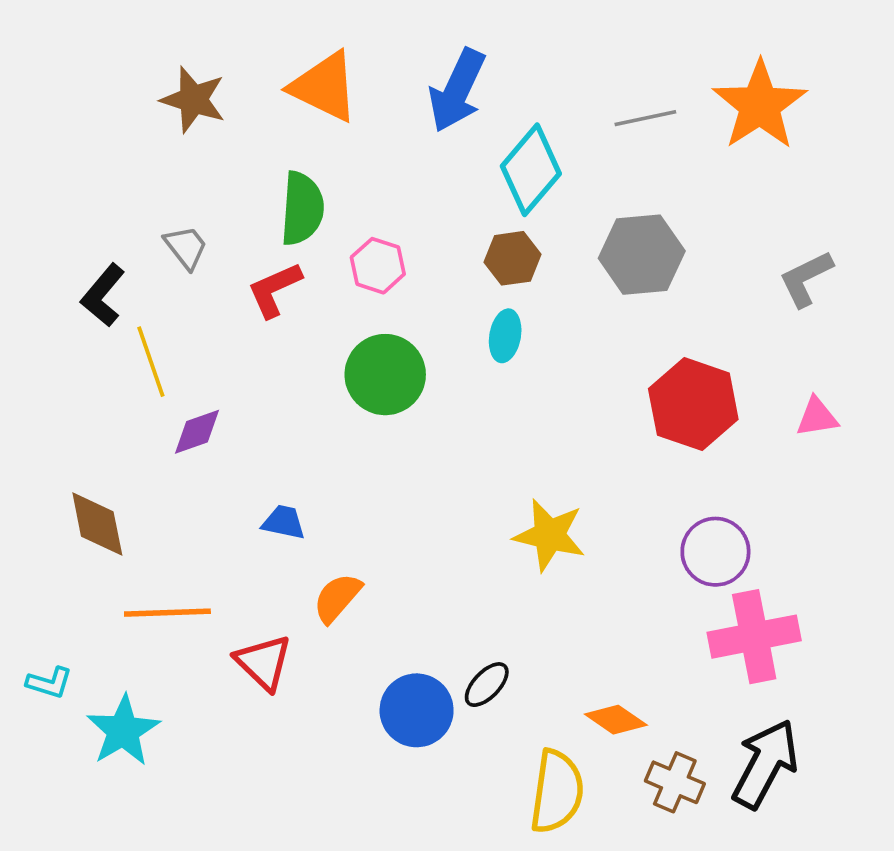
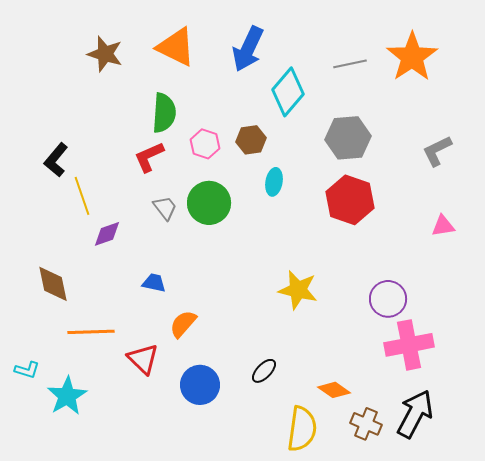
gray trapezoid: (186, 247) -> (165, 208), moved
brown hexagon: (513, 258) -> (251, 140), moved
red hexagon: (693, 404) -> (350, 200), moved
blue circle: (417, 710) -> (200, 385), moved

